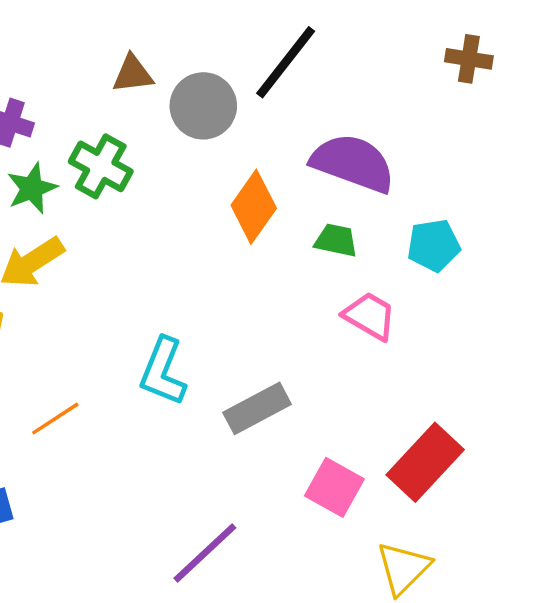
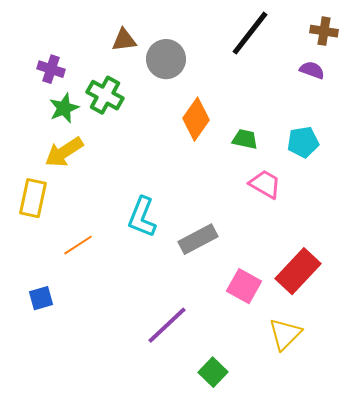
black line: (286, 62) -> (250, 33), moved
purple semicircle: (353, 163) -> (312, 70), moved, size x0.5

